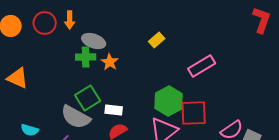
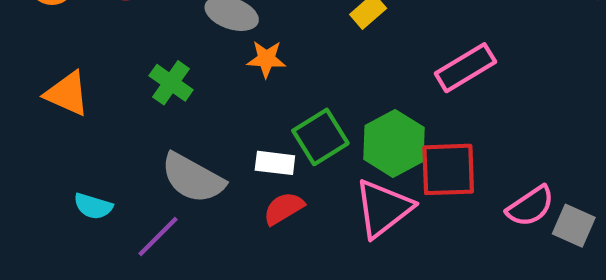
green cross: (86, 57) -> (171, 83), moved, turned 36
orange star: (110, 62) -> (266, 59), turned -30
green square: (88, 98) -> (320, 137), moved

